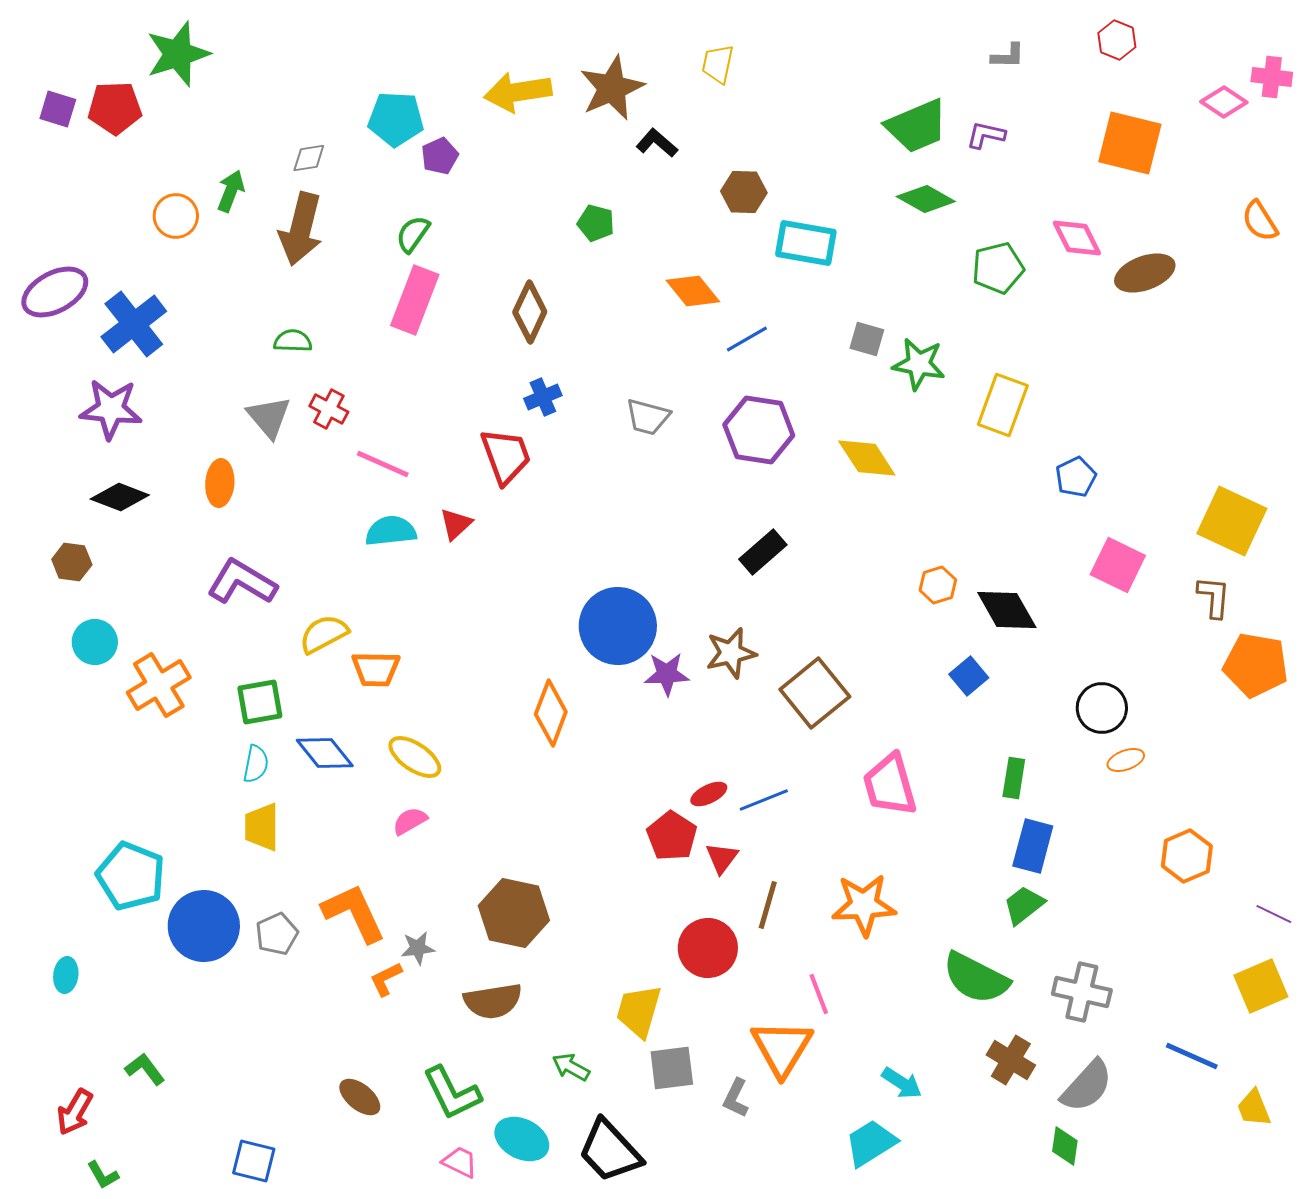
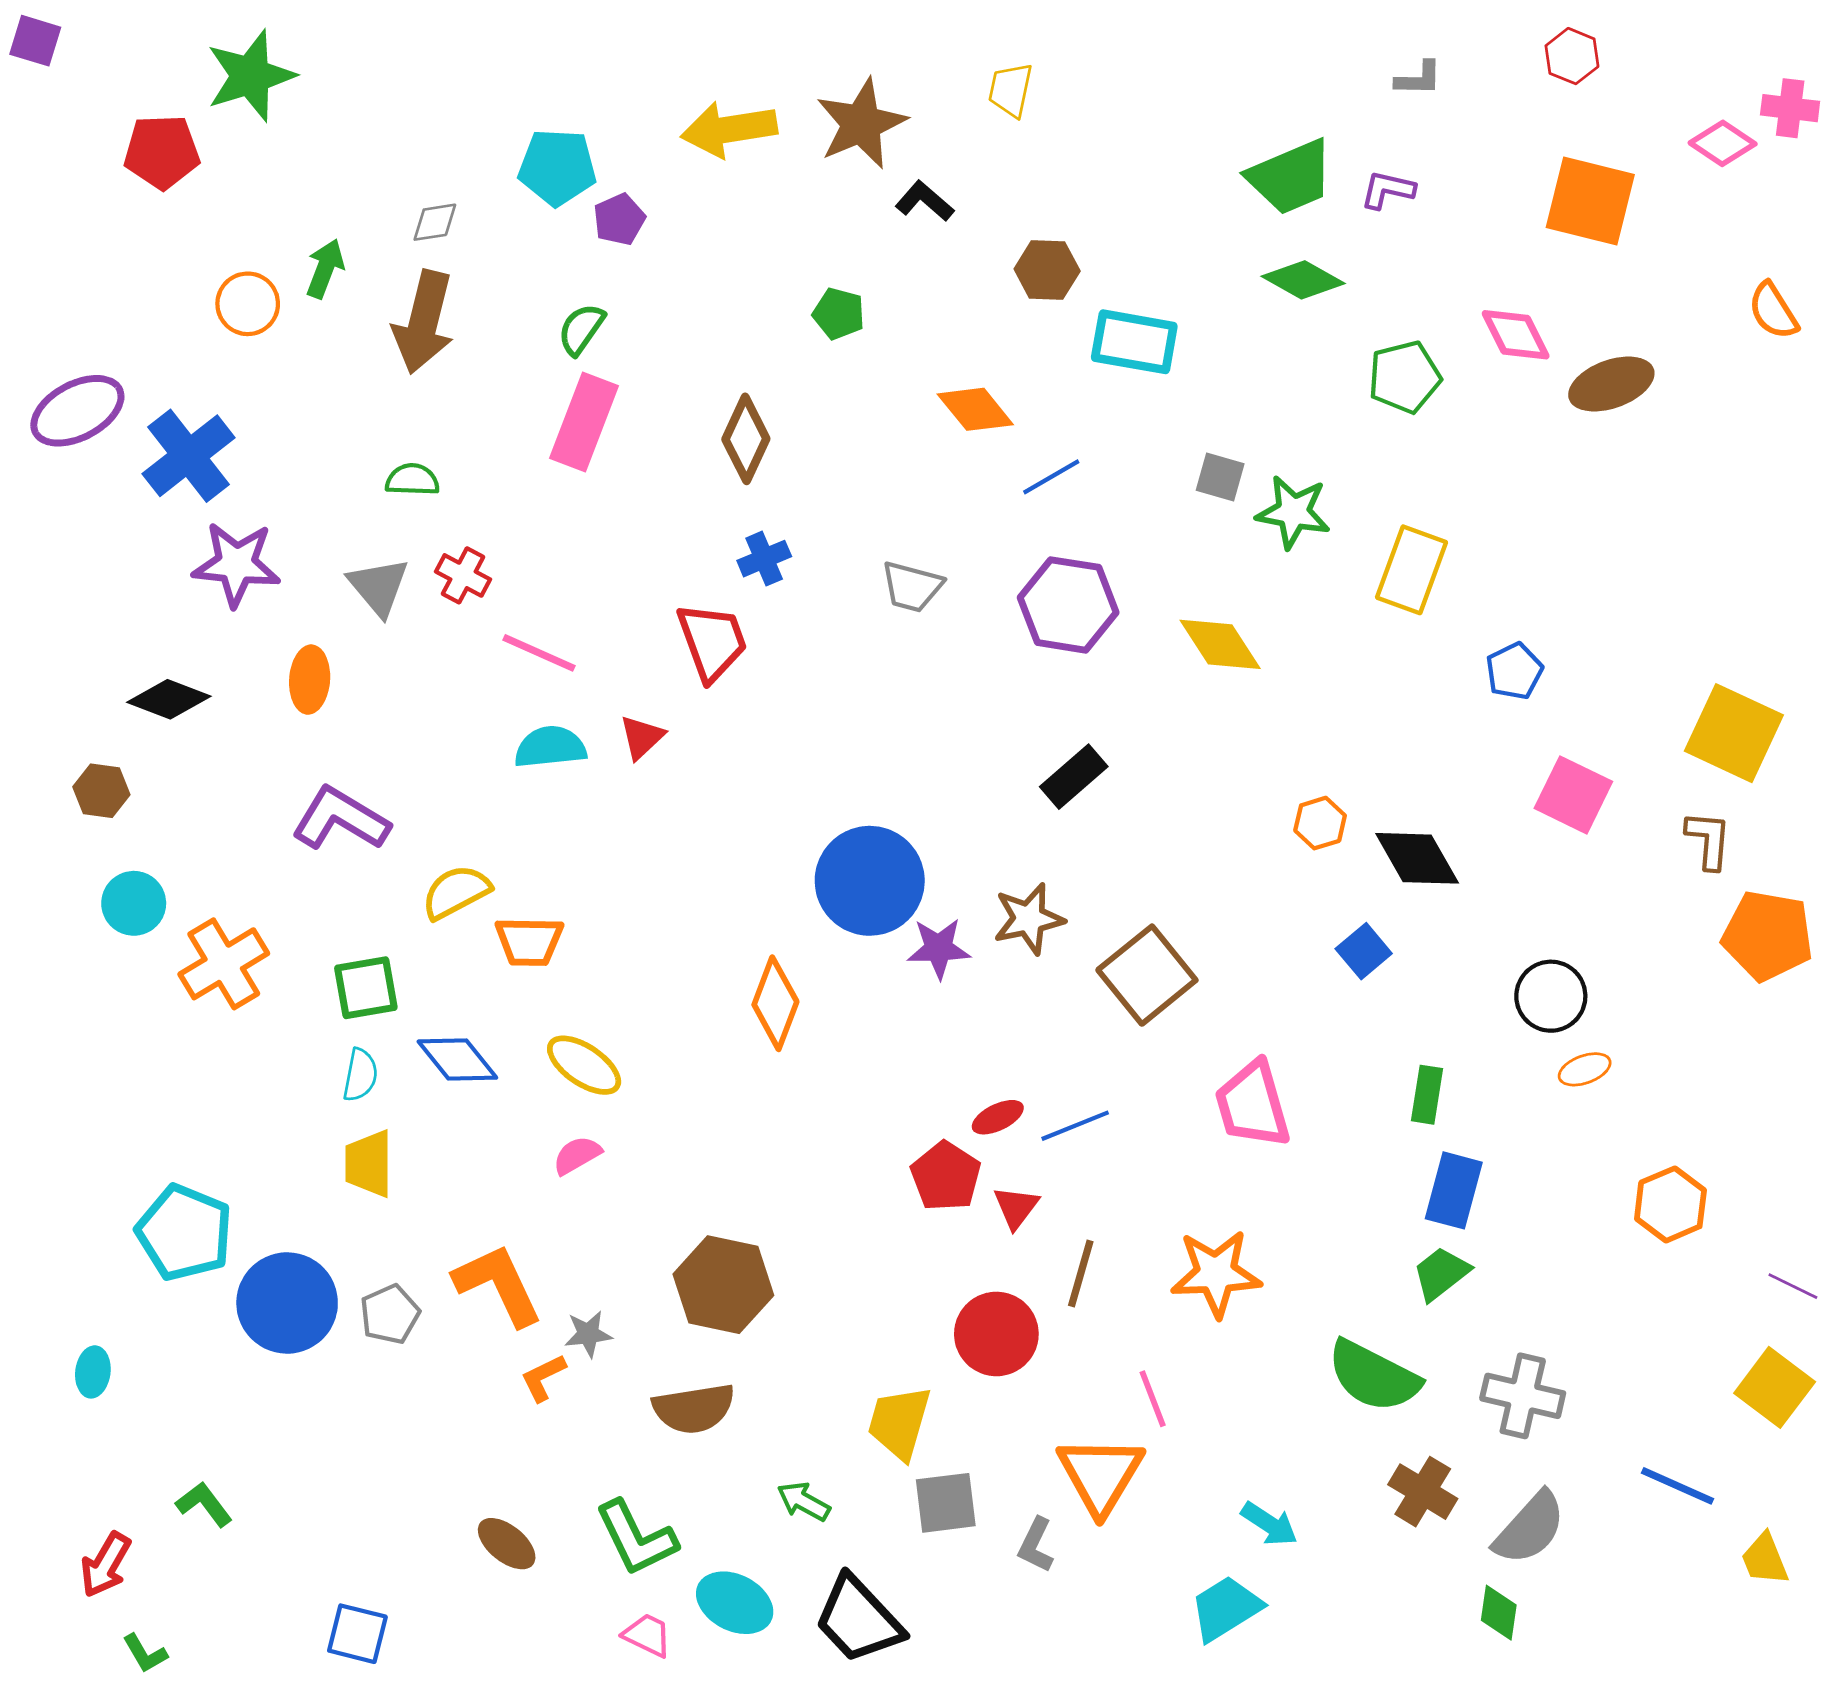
purple square: (58, 109) -> (35, 41), moved
purple star: (111, 409) -> (236, 564), moved
yellow square: (1261, 986) -> (1775, 1387), turned -30

